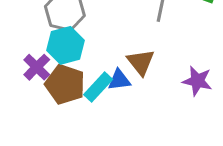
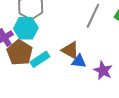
brown triangle: (141, 62) -> (70, 50), turned -36
blue triangle: (119, 80) -> (79, 61), moved

